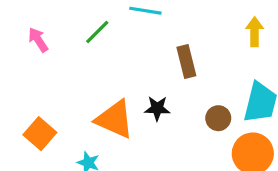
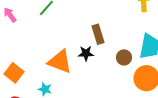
brown rectangle: (186, 62) -> (98, 34), moved

